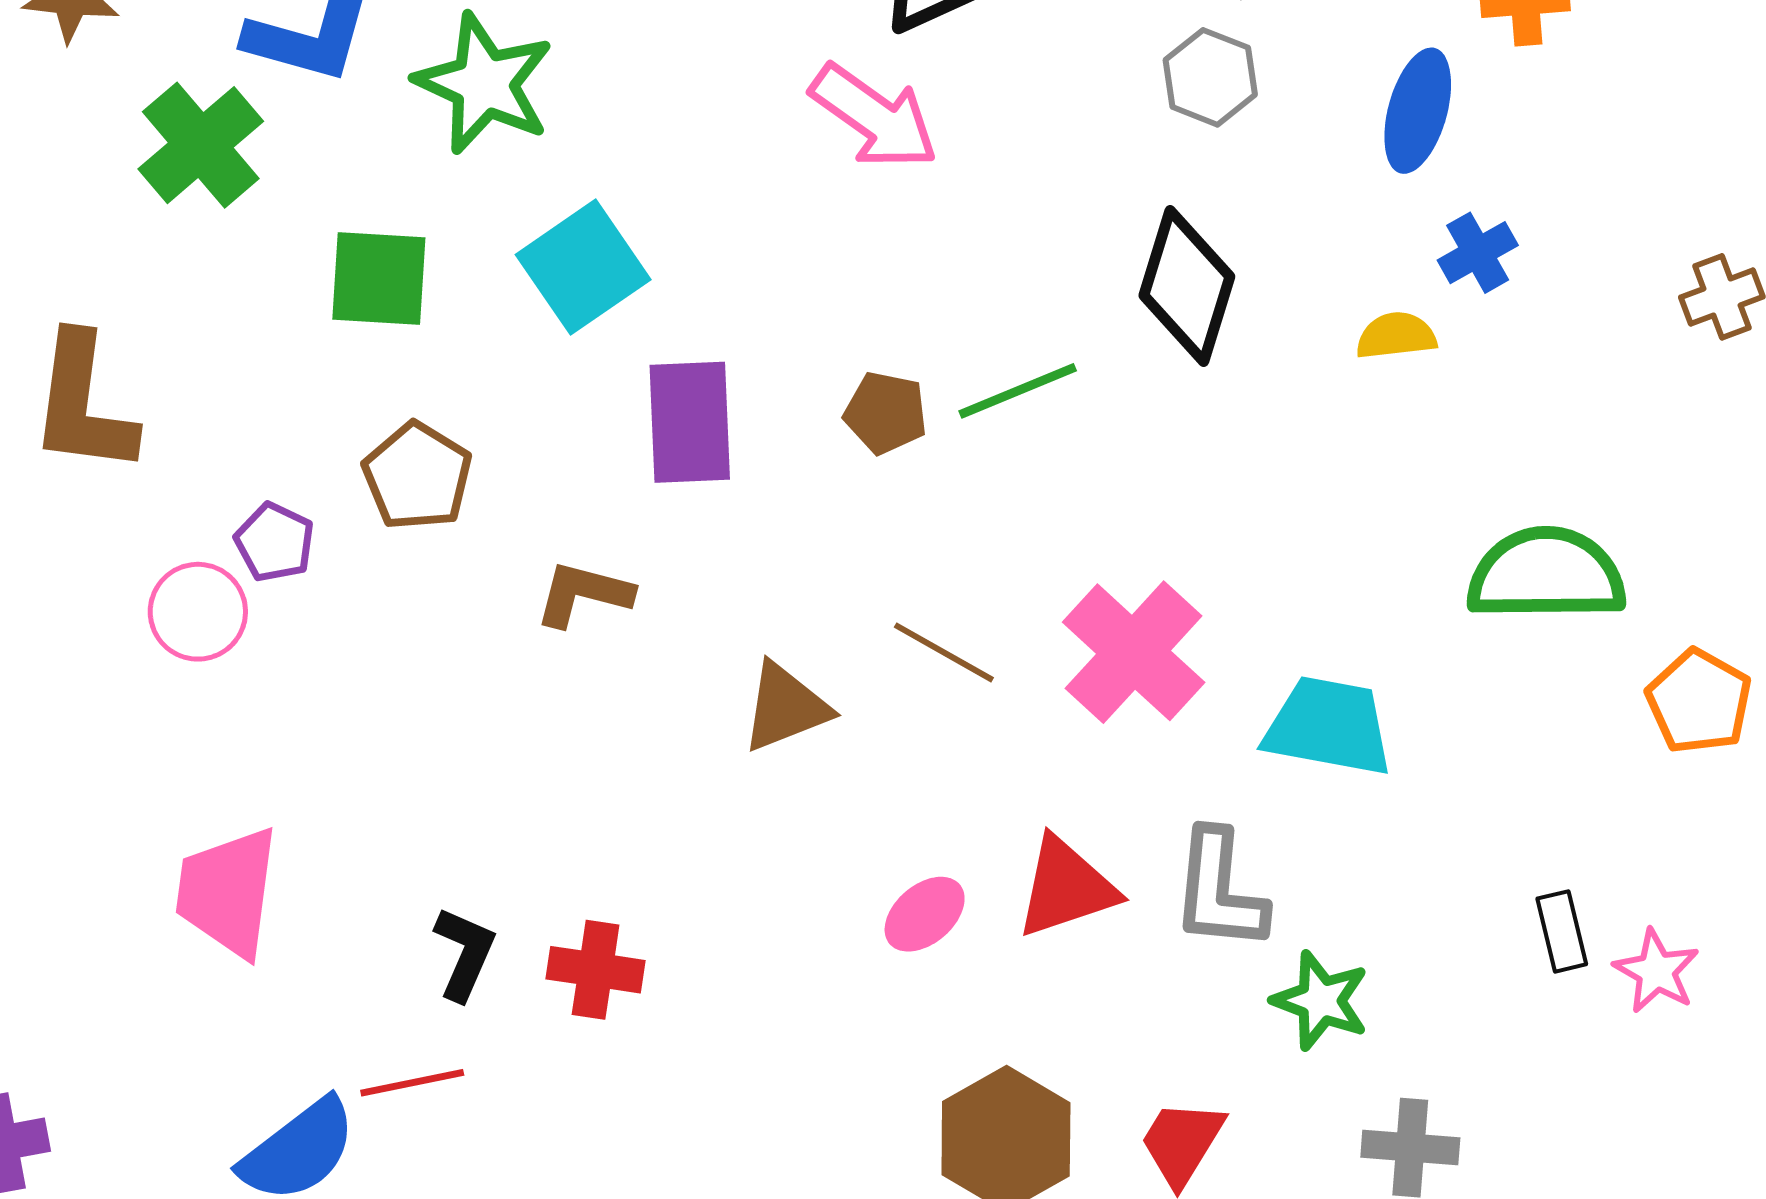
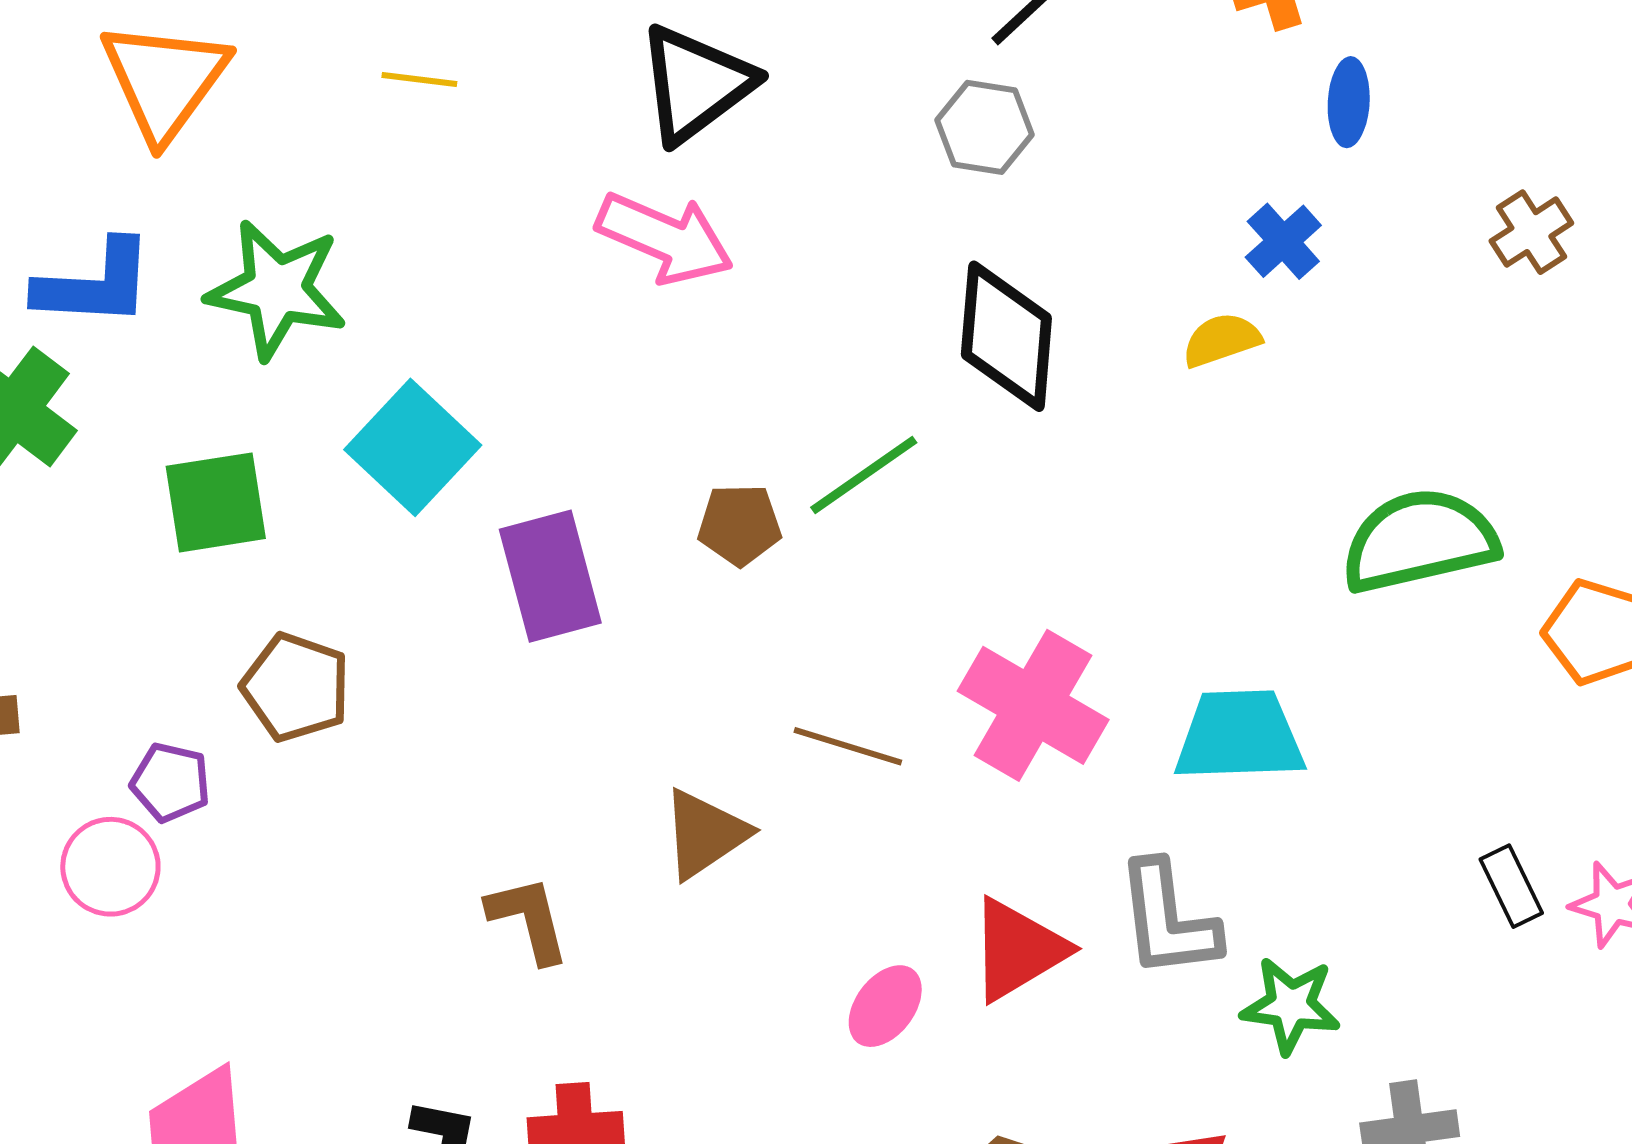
blue ellipse: (1418, 111) -> (1349, 102), moved, size x0.7
brown L-shape: (583, 594) -> (528, 919), moved, turned 74

